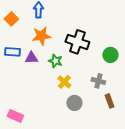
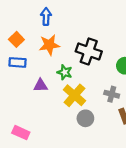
orange square: (11, 19) -> (16, 39), moved
purple triangle: (31, 58) -> (41, 85), moved
yellow cross: (64, 82) -> (74, 95), size x1.5

